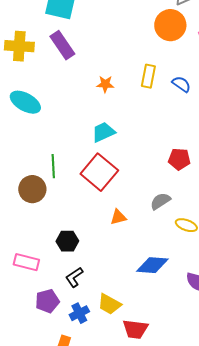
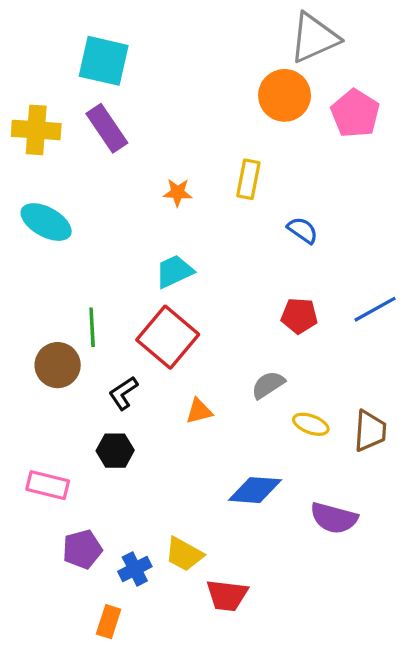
blue semicircle: (181, 84) -> (303, 230), moved
black L-shape: (74, 277) -> (123, 393), moved

